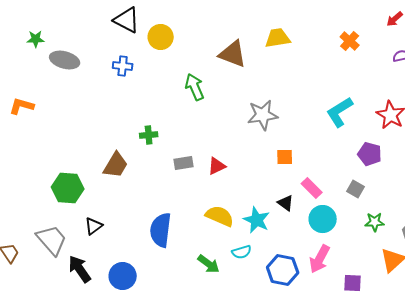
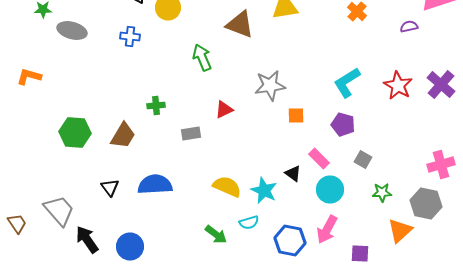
purple pentagon: (370, 154) -> (343, 124), moved
orange square: (285, 157) -> (296, 116), moved
red triangle: (217, 166) -> (224, 110), moved
green hexagon: (68, 188) -> (75, 132), moved
black triangle: (94, 226) -> (110, 188), moved, turned -30
blue semicircle: (161, 230) -> (155, 184), moved, turned 80

